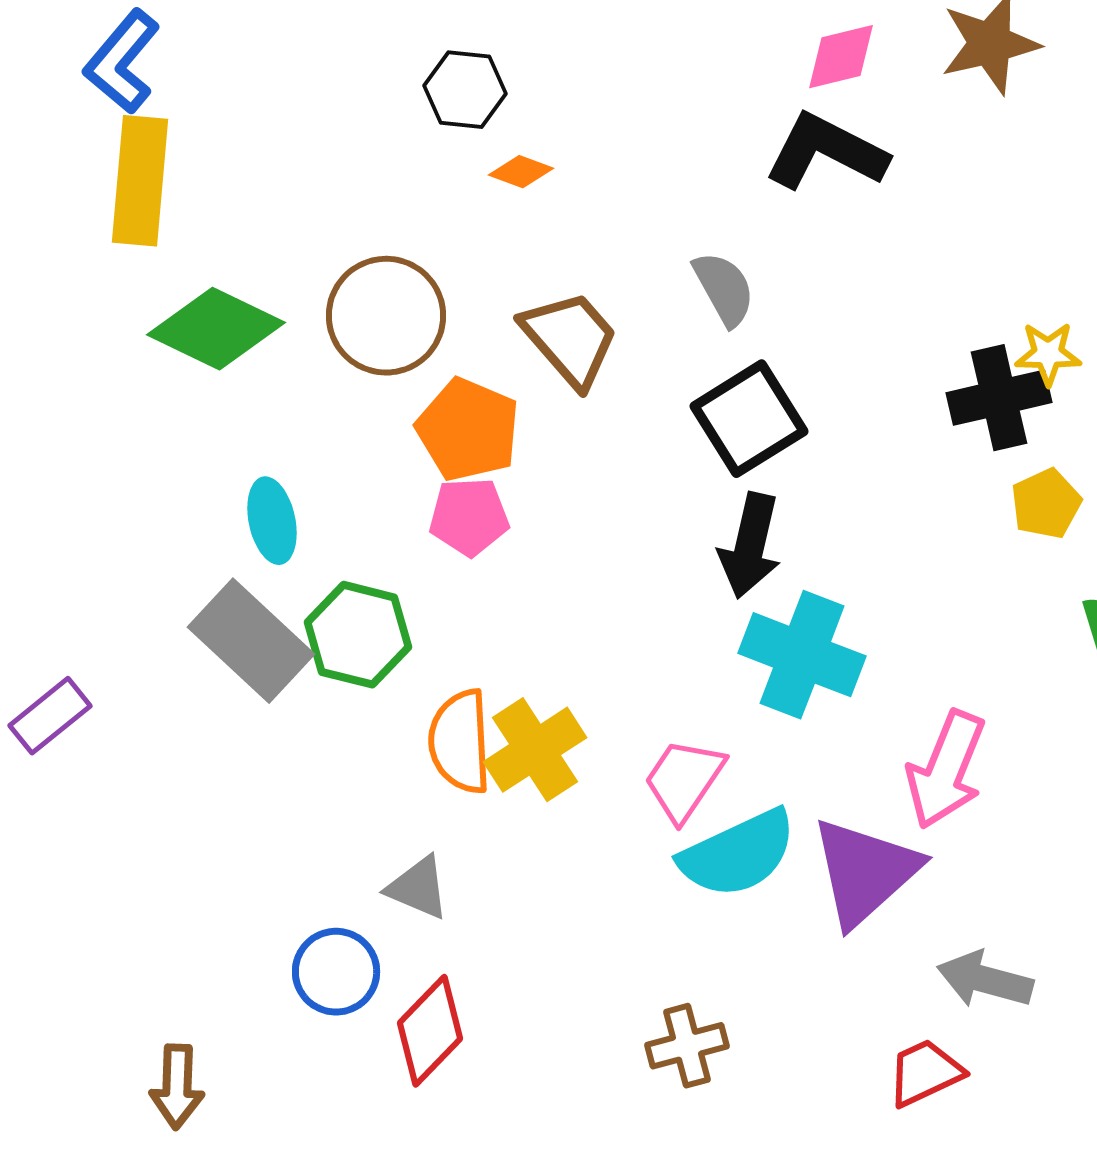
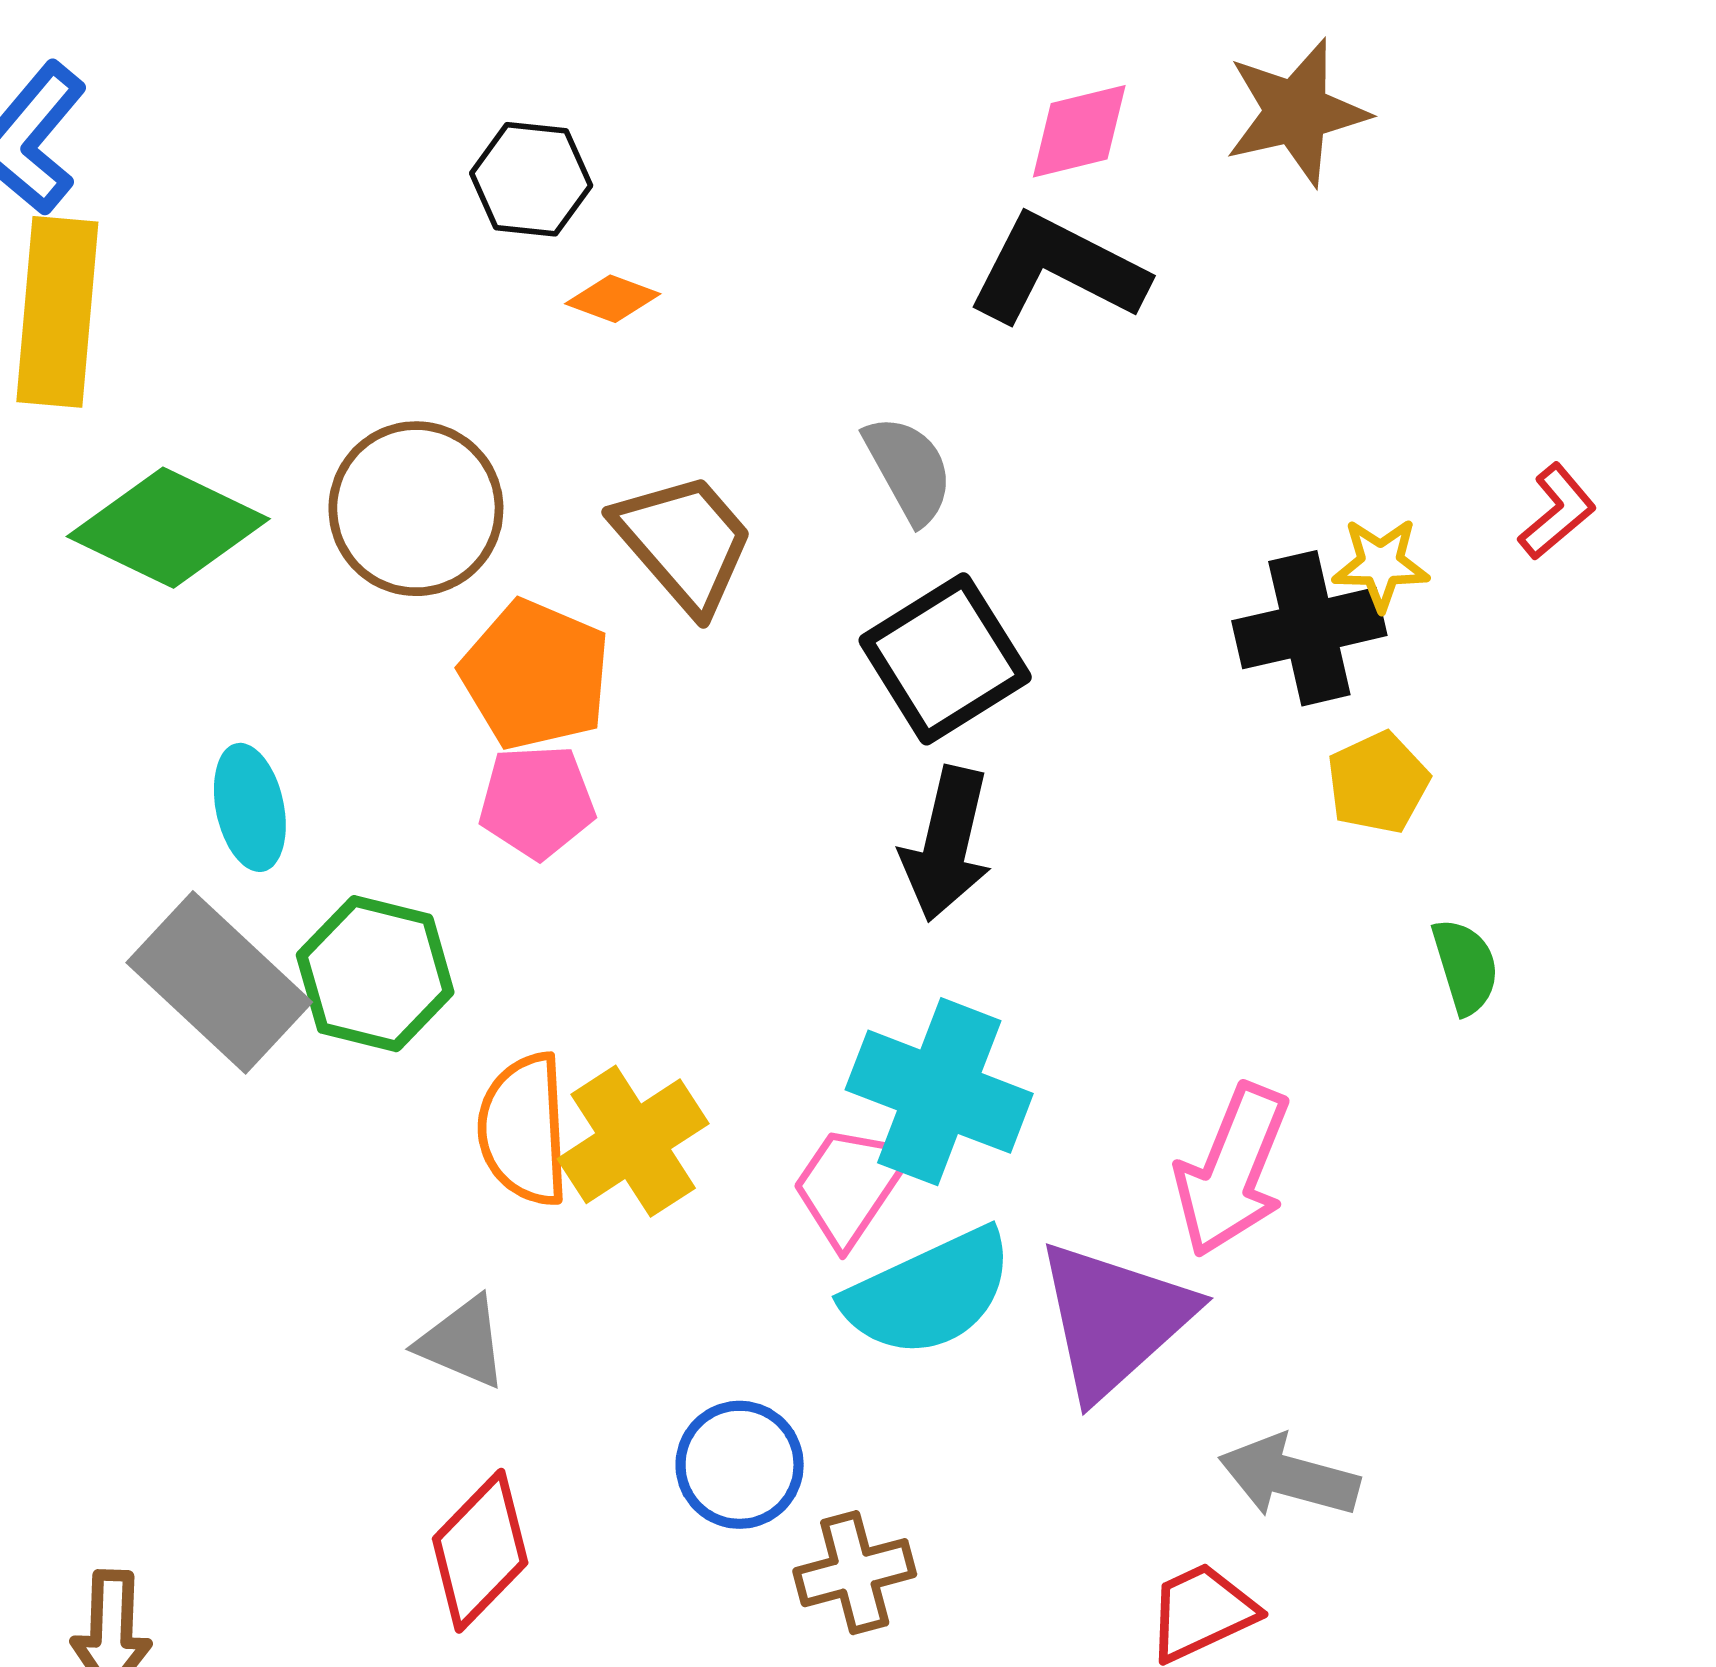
cyan cross: (802, 655) -> (939, 1092), moved
blue circle: (336, 972) -> (740, 1465), moved

